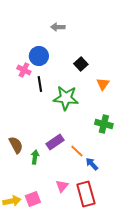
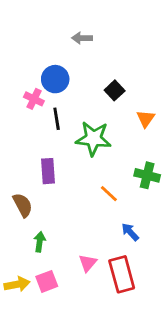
purple rectangle: (55, 142) -> (48, 171), moved, turned -60
orange line: (77, 151) -> (109, 194), moved
green arrow: (35, 157) -> (40, 242), moved

